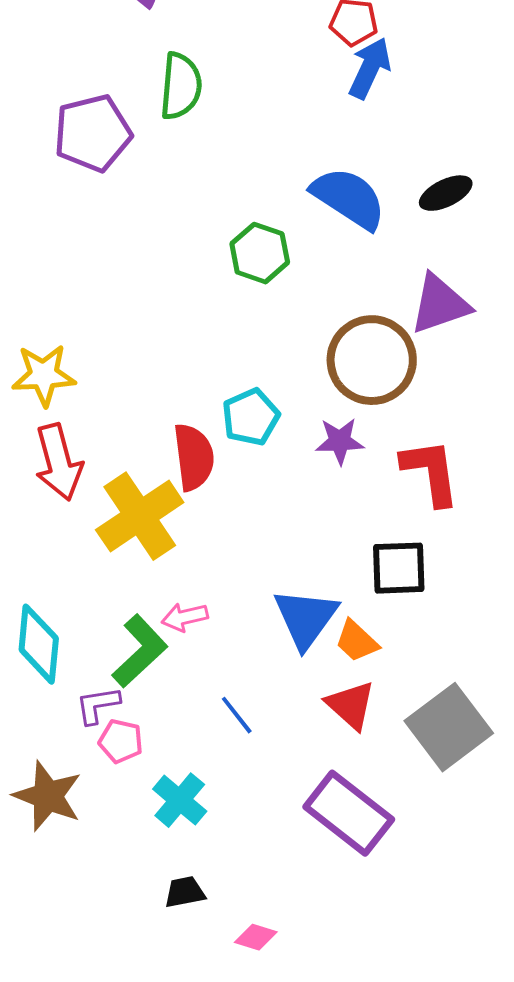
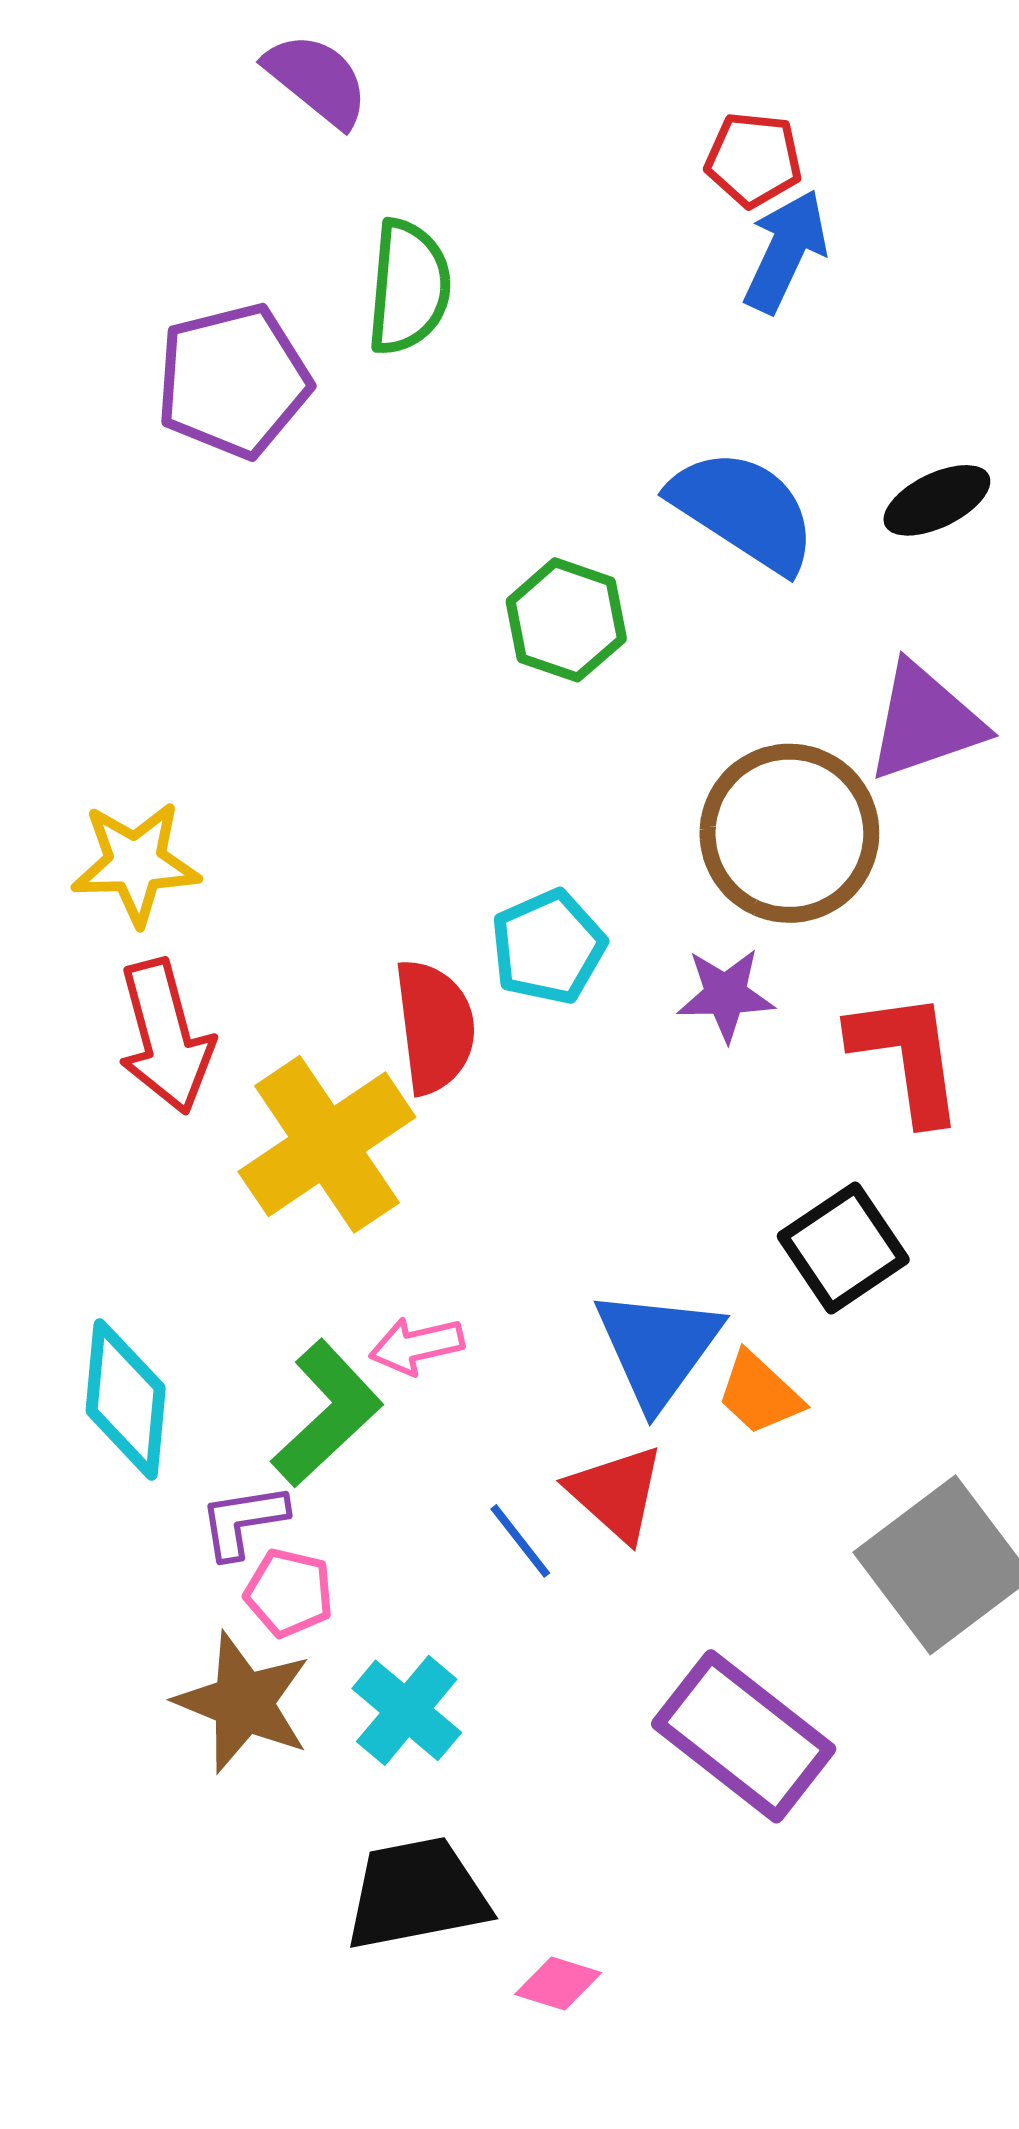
black square: (399, 568) -> (843, 1248), turned -32
red triangle: (351, 705) -> (616, 1493), moved
brown star: (48, 796) -> (243, 1702), moved
black trapezoid: (185, 892) -> (417, 1894), size x1.8

